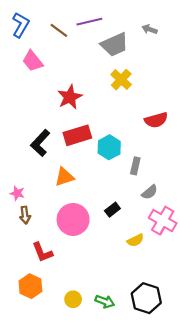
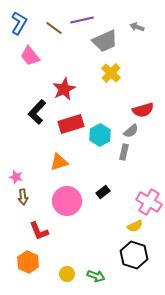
black L-shape: (40, 143) -> (37, 112), moved
gray semicircle: (150, 192) -> (131, 131), moved
yellow semicircle: (135, 240) -> (135, 226), moved
black hexagon: (146, 298) -> (134, 255), moved

